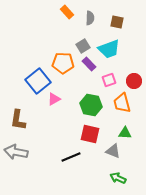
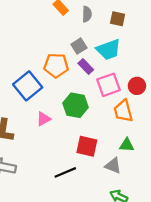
pink square: (109, 80) -> (108, 85), size x1.5
pink triangle: (54, 99) -> (44, 119), moved
green hexagon: (91, 105) -> (75, 105), moved

